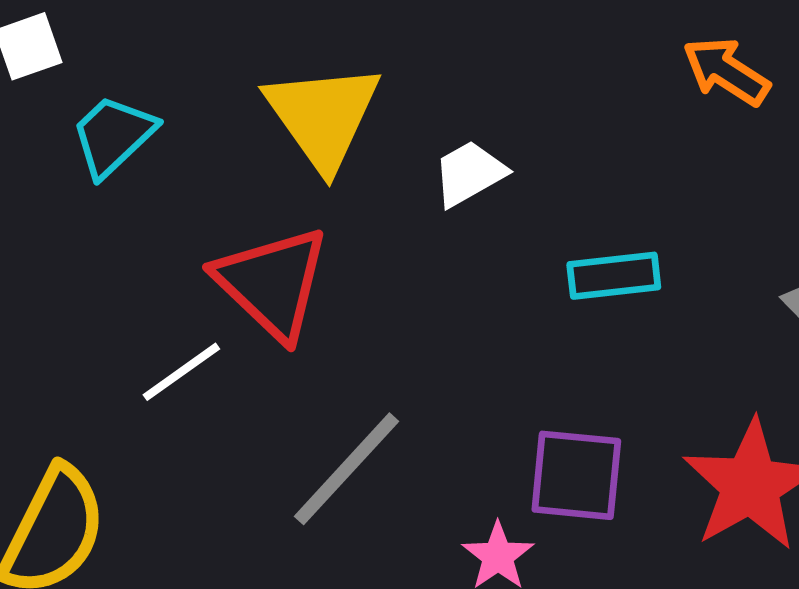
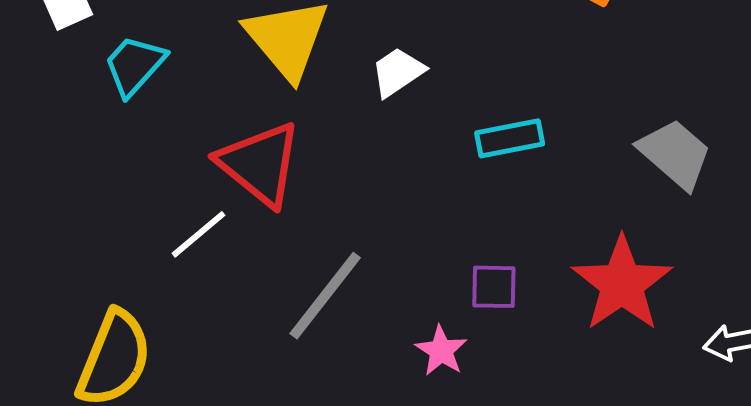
purple square: (576, 475) -> (494, 287), size x0.7

